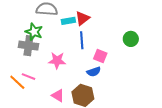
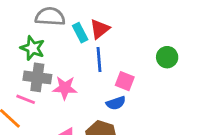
cyan rectangle: (68, 21) -> (80, 33), turned 72
gray cross: (29, 46) -> (37, 77), moved
pink line: (28, 77) -> (26, 99), moved

